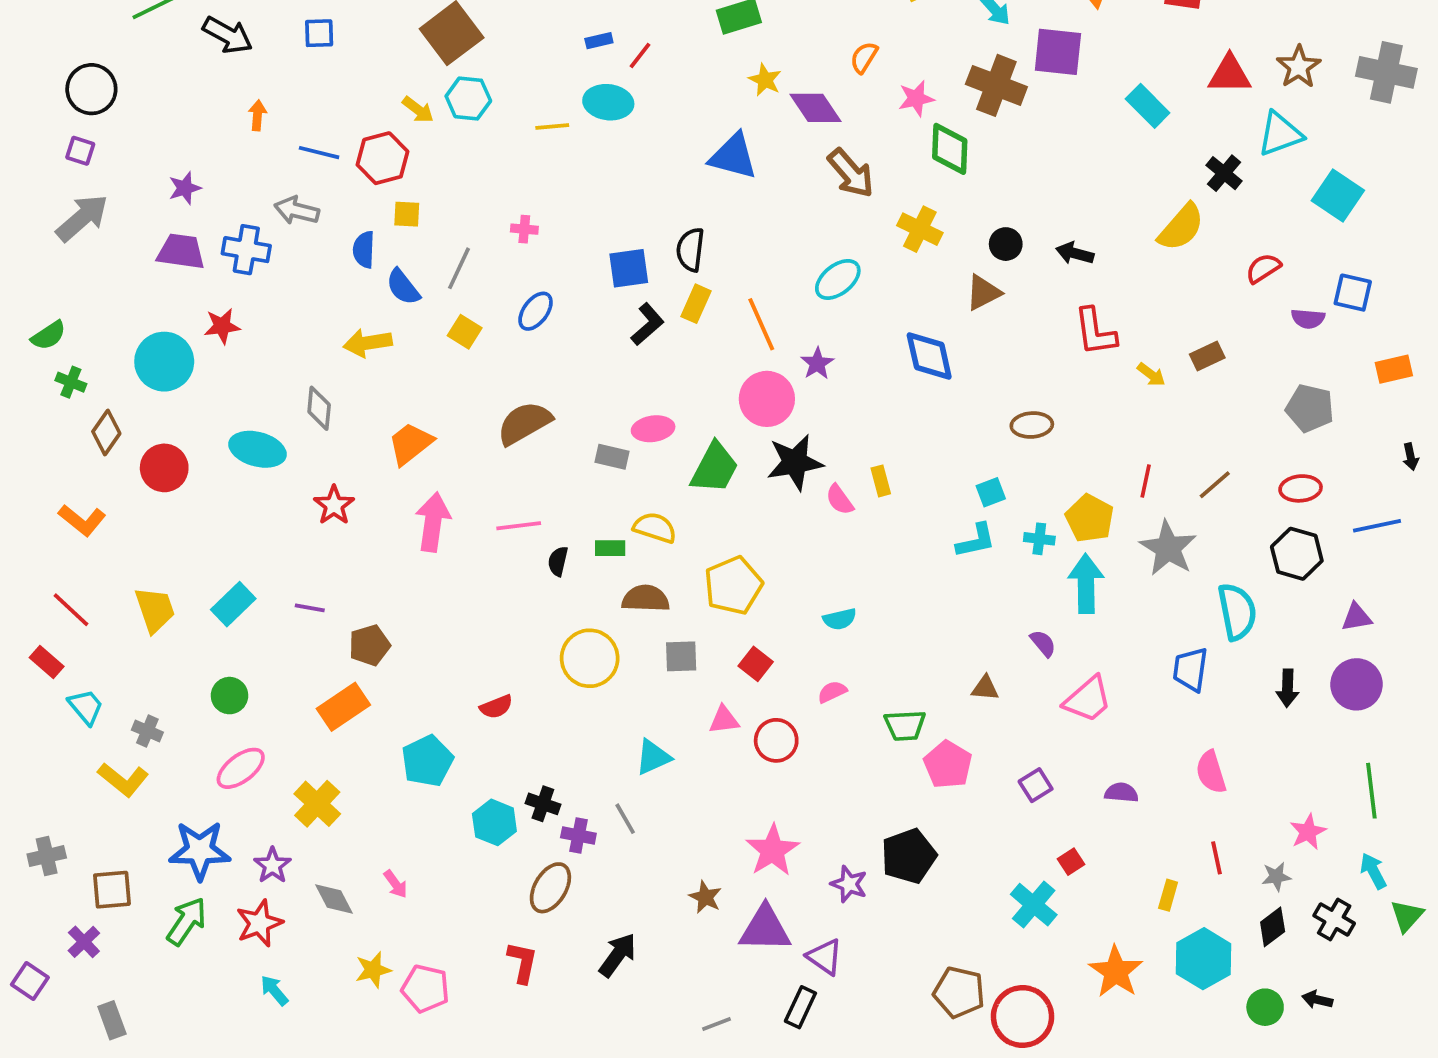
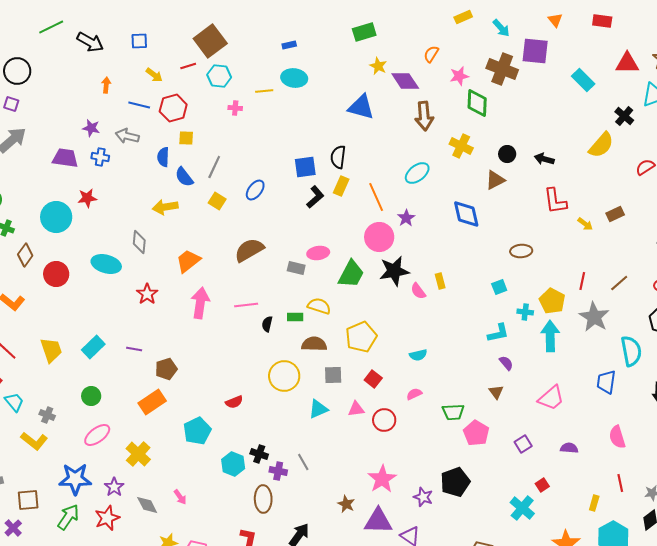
red line: (640, 56) -> (188, 66), moved, turned 35
yellow arrow: (418, 110) -> (154, 75), moved
brown arrow: (851, 173) -> (424, 116), turned 36
purple star: (185, 188) -> (91, 128), moved, turned 30
pink cross: (524, 229) -> (235, 108), moved
blue cross: (246, 250) -> (100, 157), size x0.7
cyan L-shape: (976, 541) -> (498, 333), moved
purple semicircle: (1043, 643) -> (506, 363), moved
brown triangle: (985, 688) -> (496, 392), turned 49
cyan triangle: (653, 757) -> (318, 409), moved
brown ellipse: (550, 888) -> (263, 499), turned -32

